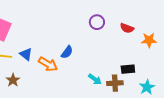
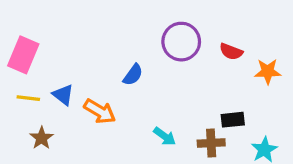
purple circle: (97, 22) -> (181, 42), size x1.5
blue semicircle: (67, 52) -> (133, 75), moved
cyan arrow: (95, 79) -> (165, 136), moved

